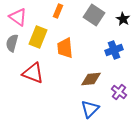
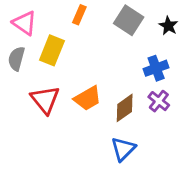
orange trapezoid: (65, 48) -> (88, 98), moved, turned -115
red triangle: (33, 73) -> (45, 100), turned 30
brown diamond: (91, 79) -> (125, 108), turned -30
purple cross: (119, 92) -> (159, 101), moved

